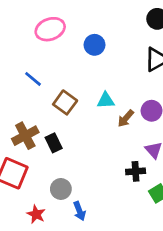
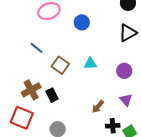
brown arrow: (126, 118) -> (98, 107), moved
black cross: (136, 171) -> (113, 126), moved

